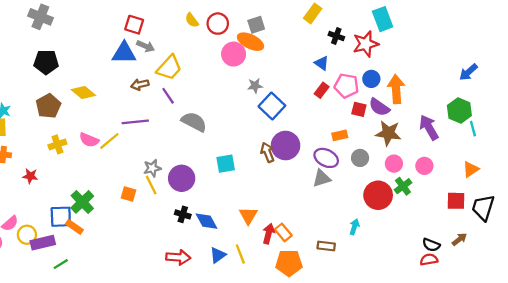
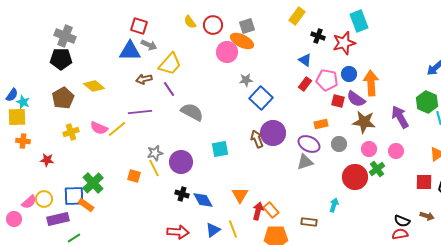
gray cross: (40, 17) -> (65, 36), moved
yellow circle: (27, 235) -> (44, 199), moved
brown arrow: (459, 239) -> (427, 216), turned 56

